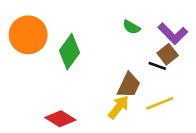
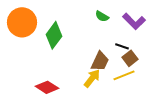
brown square: (168, 54) -> (130, 58), moved

